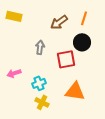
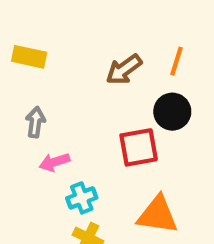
gray arrow: (40, 47) -> (35, 122), moved
pink arrow: (14, 73) -> (54, 162), moved

